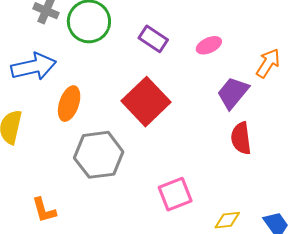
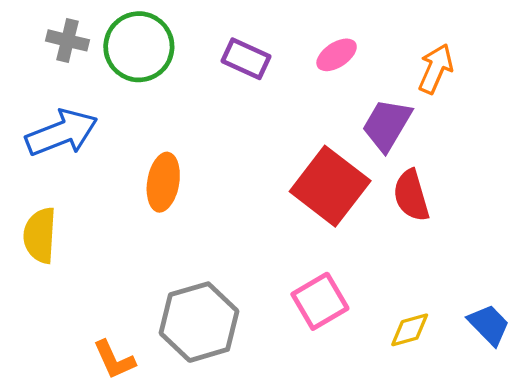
red square: (146, 102) -> (330, 186), moved
orange ellipse: (69, 104) -> (163, 182), moved
gray hexagon: (99, 155) -> (199, 322), moved

